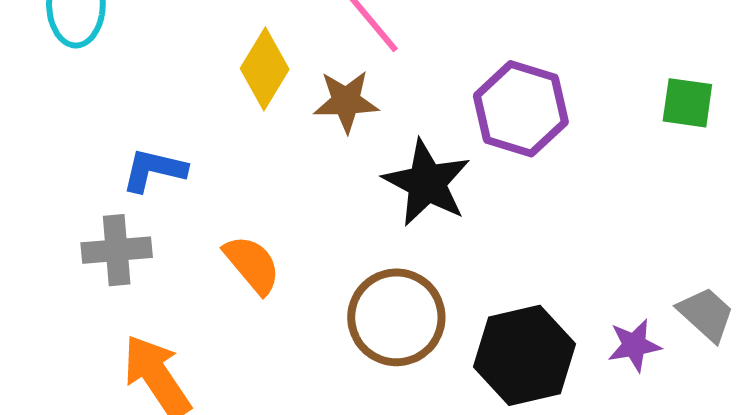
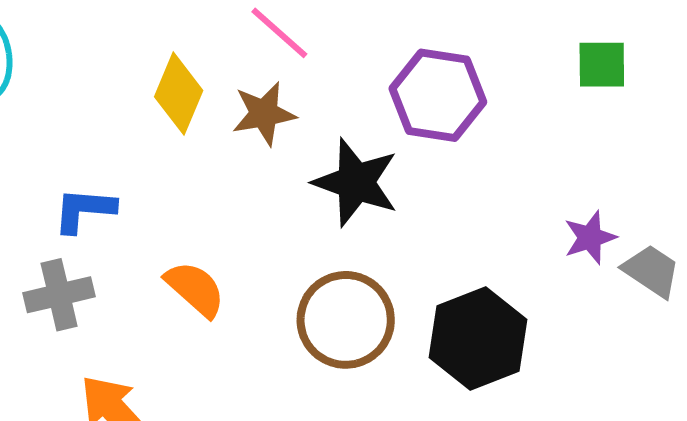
purple star: (634, 345) -> (590, 238), moved

